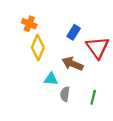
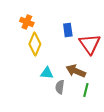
blue rectangle: (74, 32) -> (68, 30), turned -40
brown arrow: (73, 64) -> (76, 71), moved

